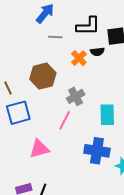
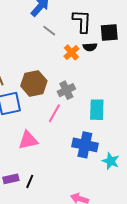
black L-shape: (88, 26) -> (82, 21), turned -90
gray line: (55, 37) -> (49, 31), turned 32
brown hexagon: (43, 76) -> (34, 83), moved

